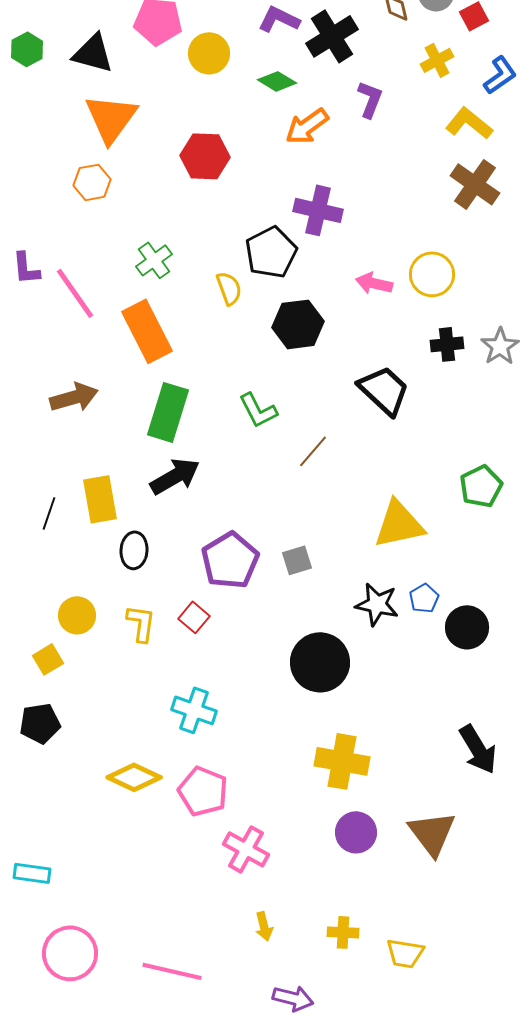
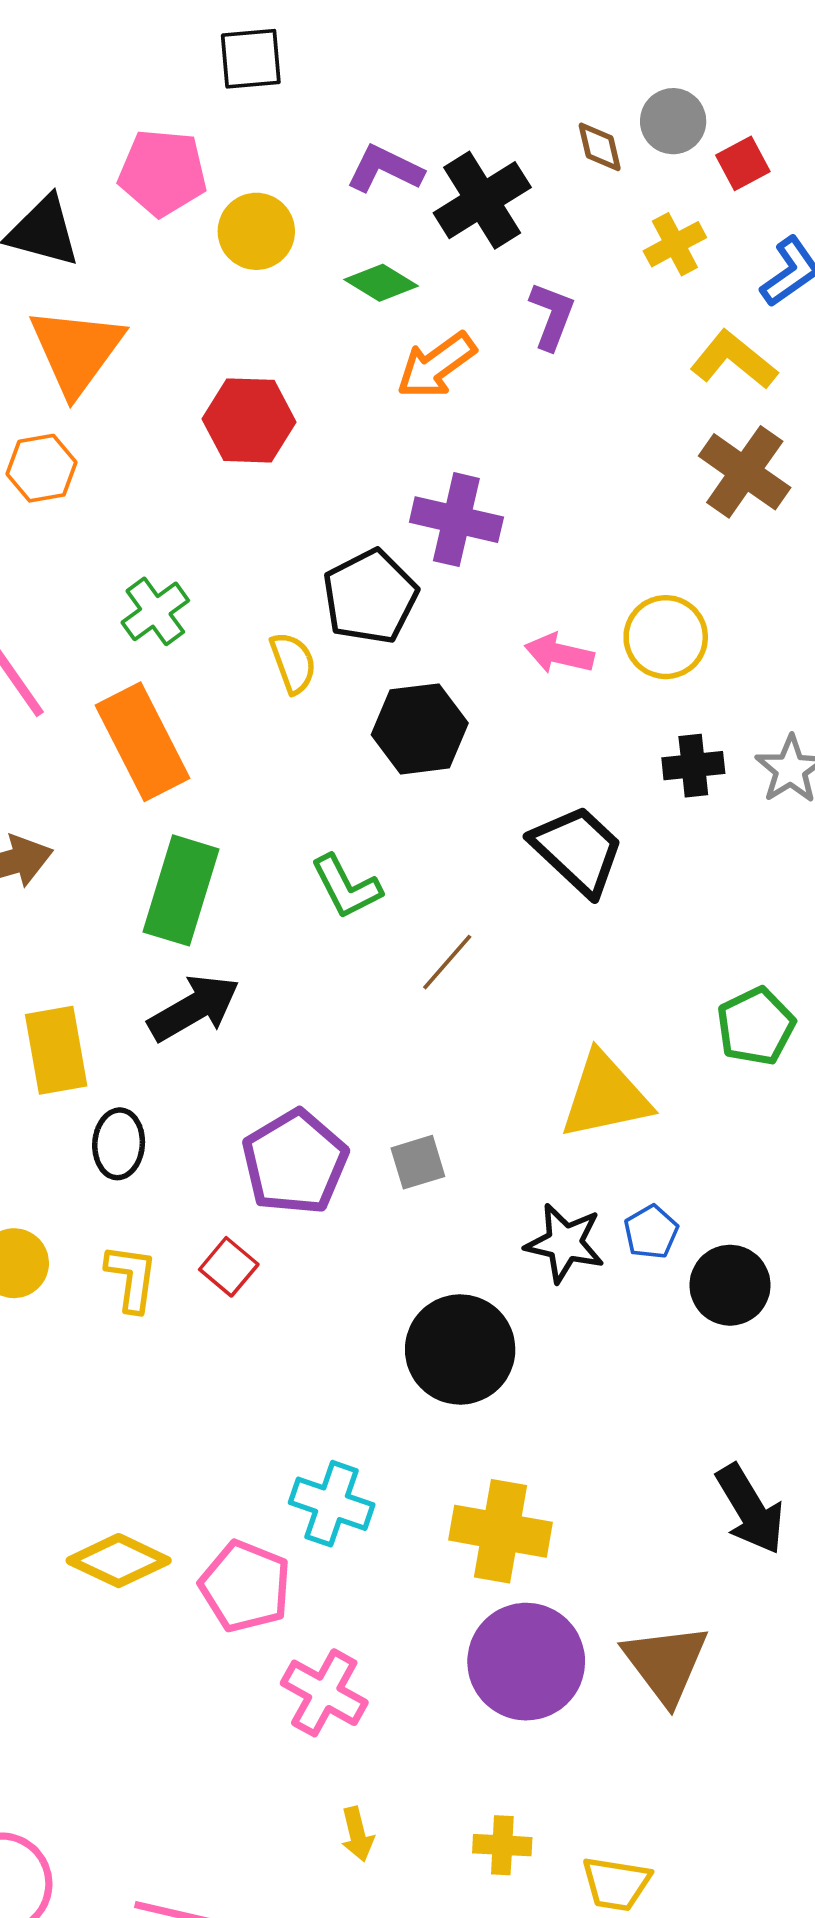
cyan cross: (194, 710) -> (332, 1504), moved
purple circle: (356, 832) -> (526, 1662), size x1.5

